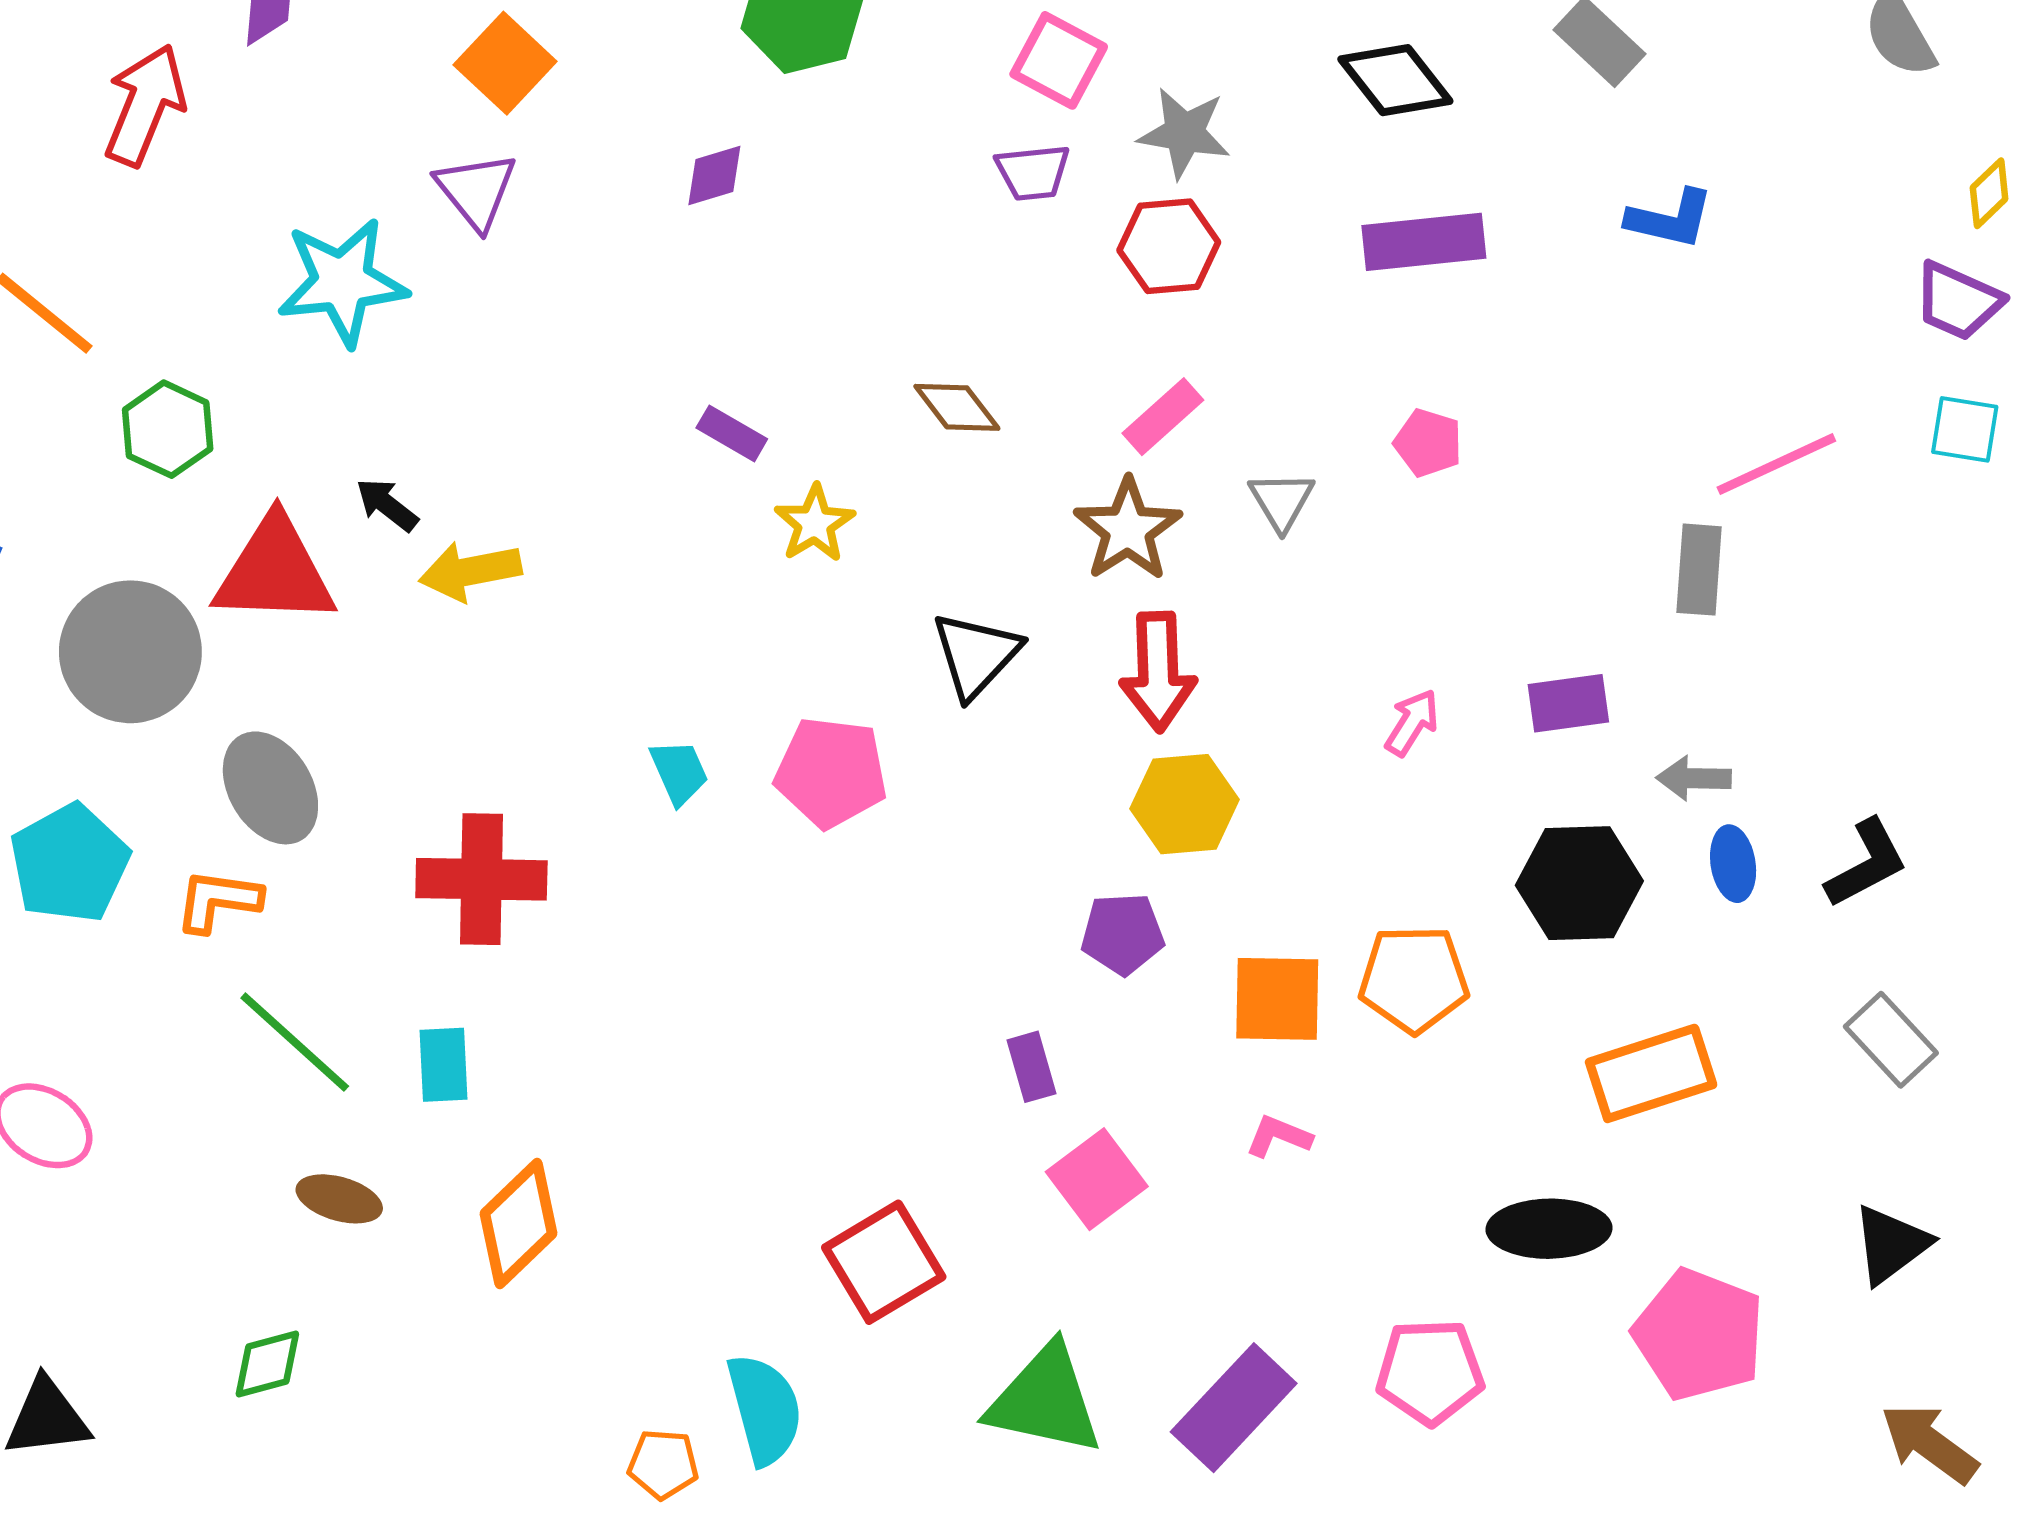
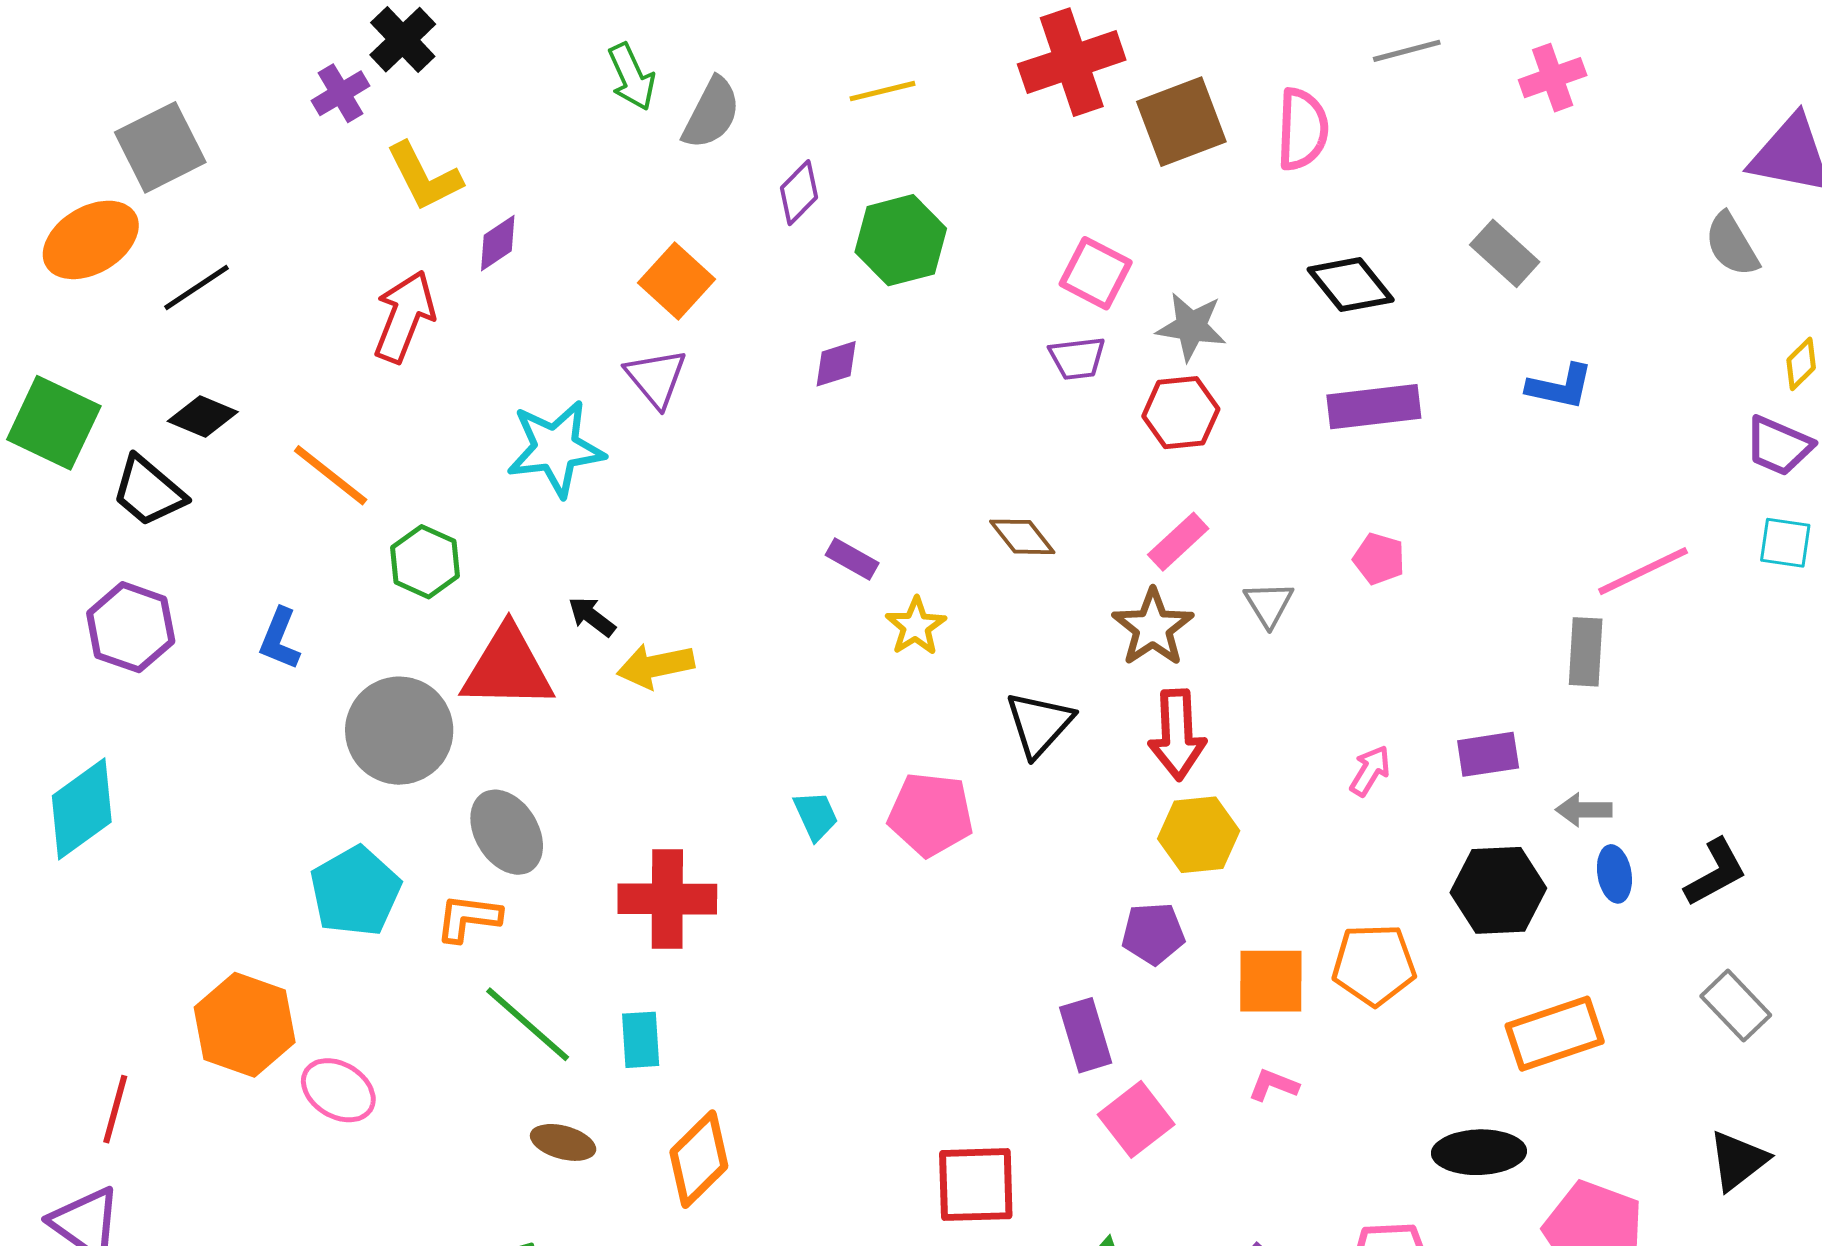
purple rectangle: (1031, 1067) -> (1086, 1035), size x1.4
red square: (884, 1262) -> (976, 1185), turned 30

